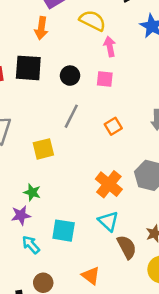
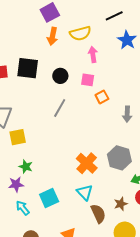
yellow semicircle: (93, 21) -> (80, 33), turned 135
orange arrow: (41, 28) -> (52, 36), moved
orange square: (113, 126) -> (102, 97), moved
yellow square: (43, 149) -> (18, 137), moved
cyan square: (64, 231) -> (49, 198), turned -36

